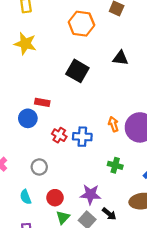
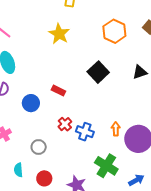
black triangle: (120, 58) -> (140, 72), turned -42
blue circle: (28, 118) -> (31, 103), moved
green cross: (115, 165) -> (106, 166), size x1.6

